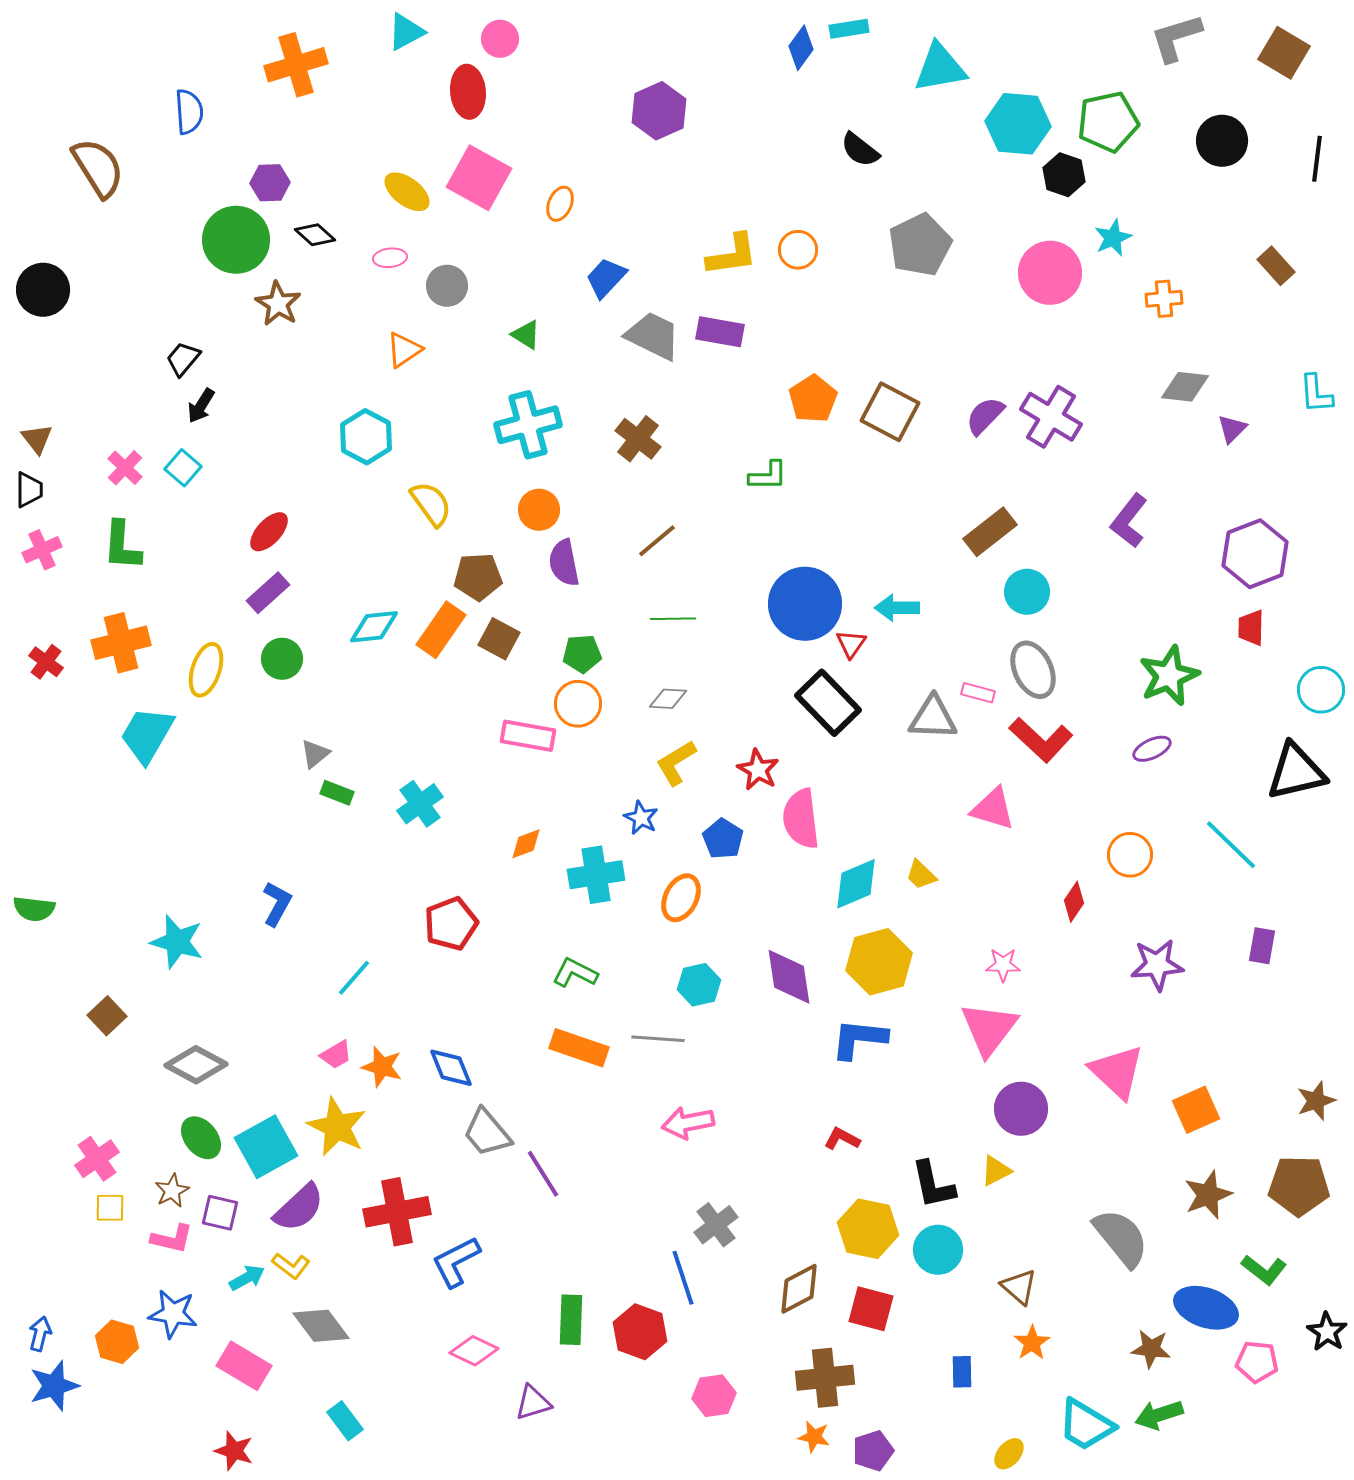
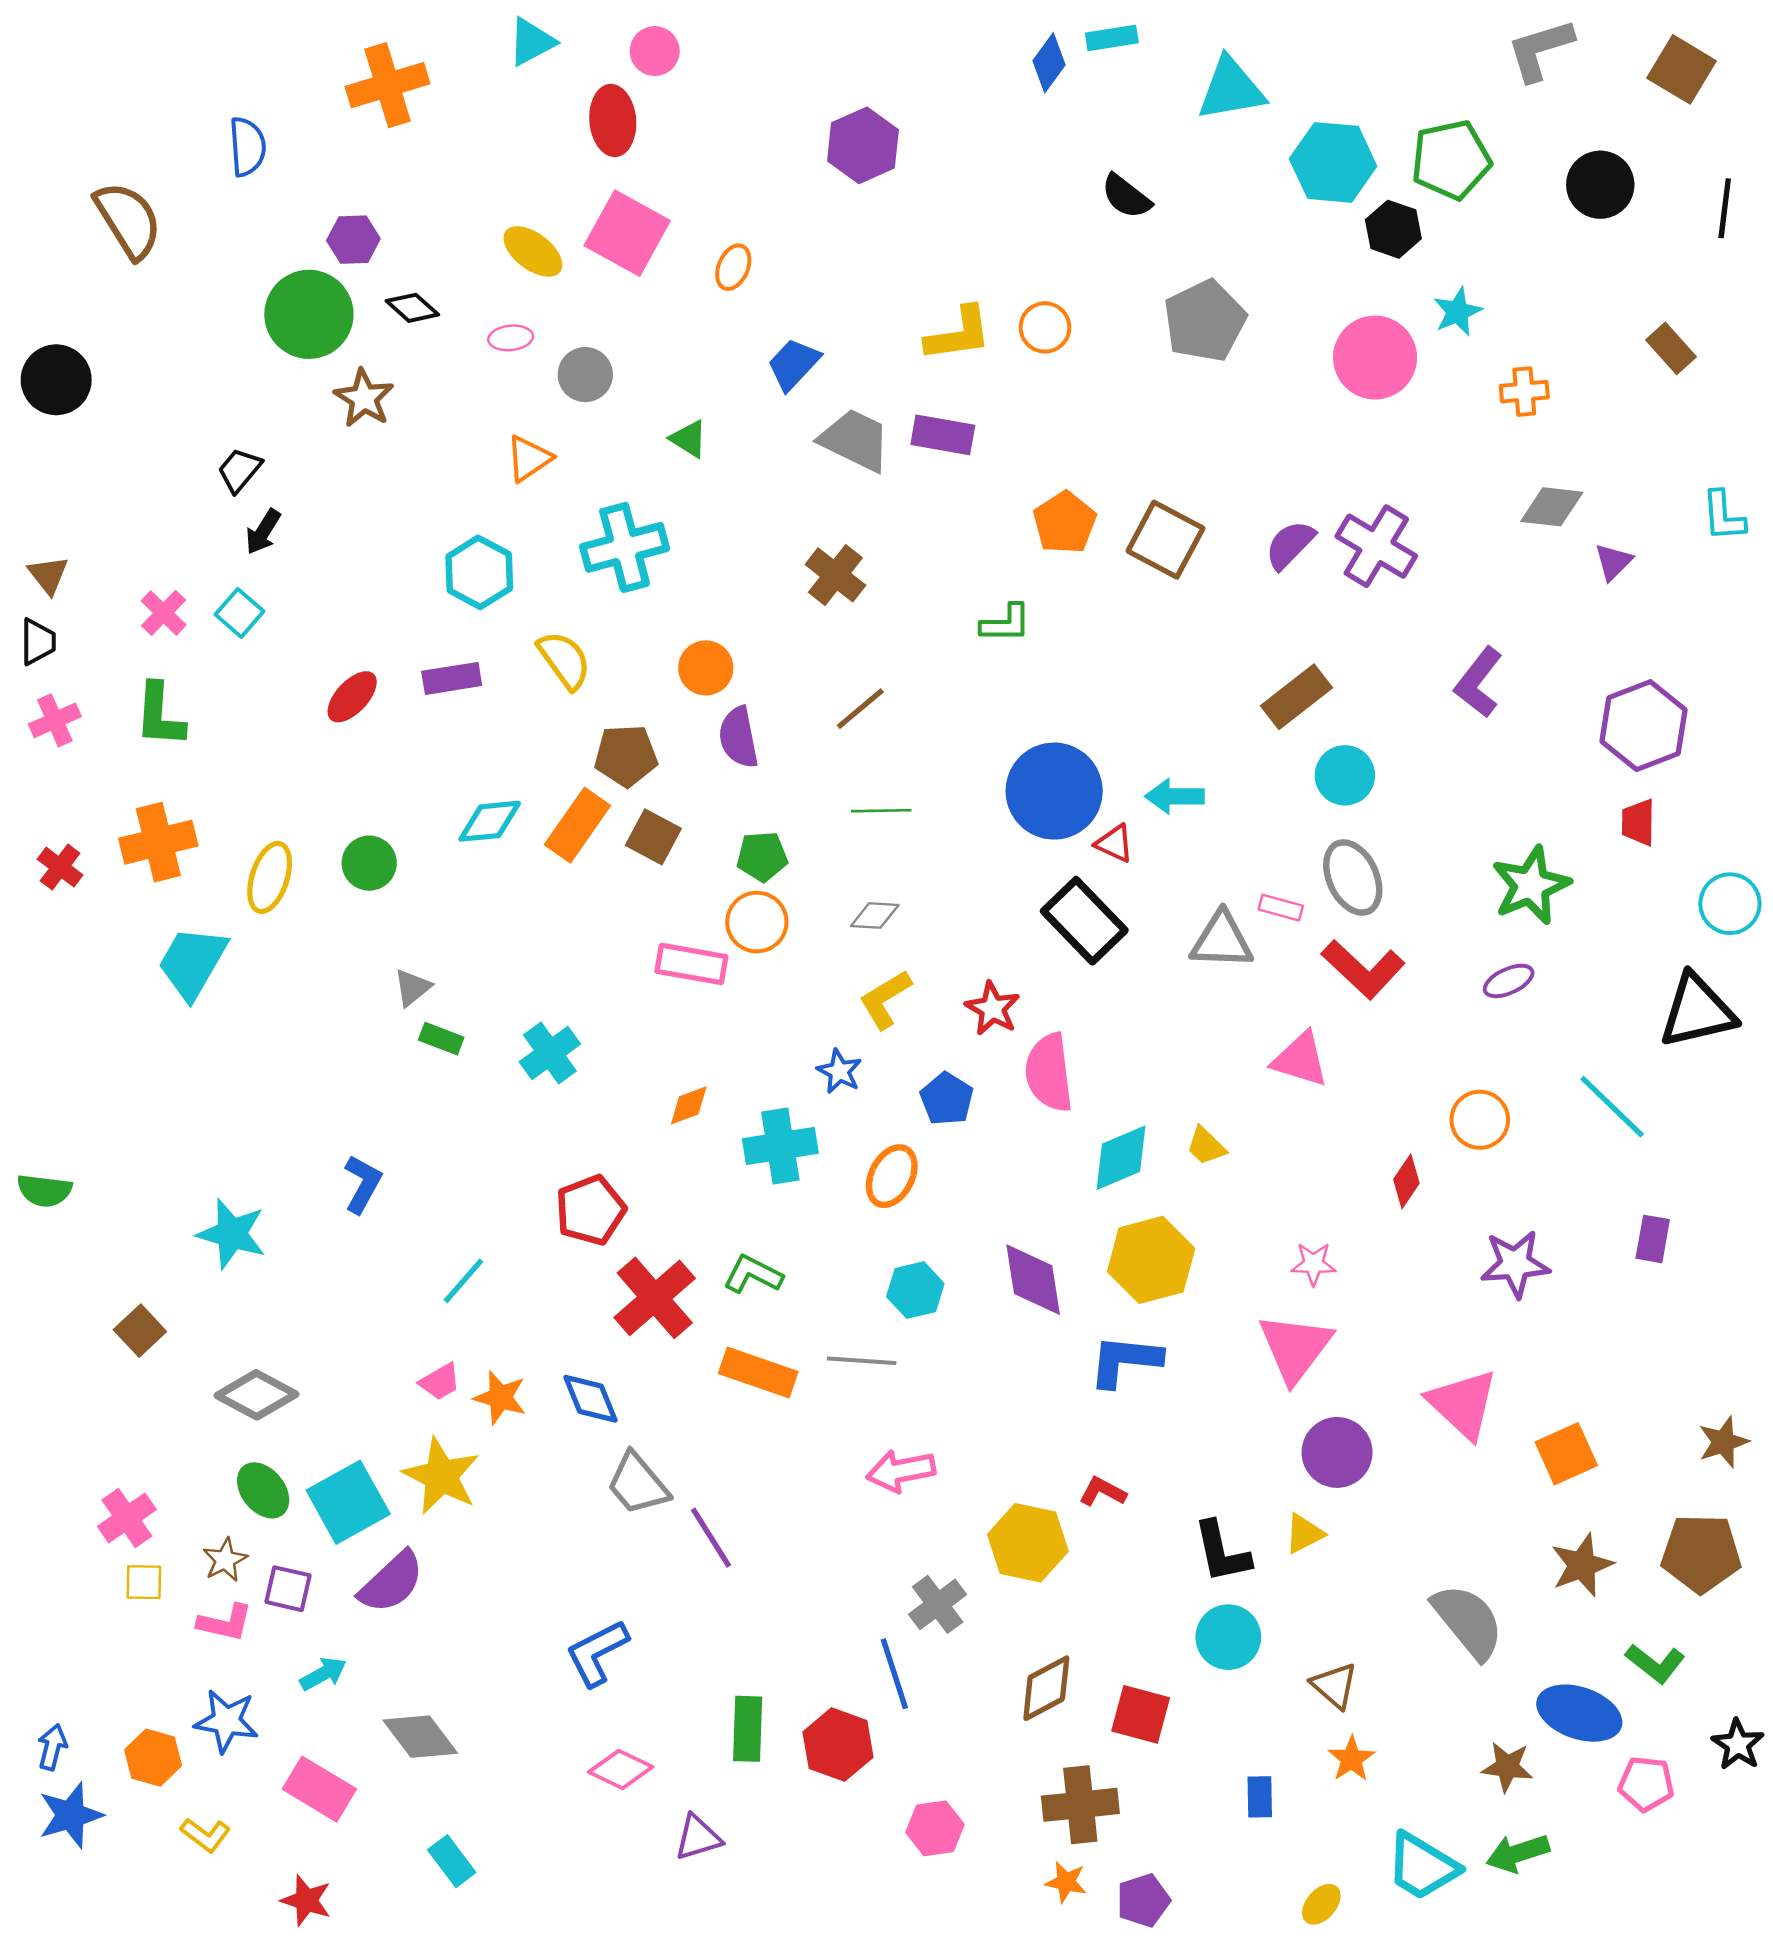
cyan cross: (528, 425) -> (625, 547), moved
purple rectangle: (268, 593) -> (452, 678), moved, turned 33
red triangle: (851, 644) -> (1114, 843), turned -40
red cross: (397, 1212) -> (655, 1298), moved, turned -30
yellow hexagon: (868, 1229) -> (1028, 1543), moved
yellow L-shape: (291, 1266) -> (205, 1835), moved

